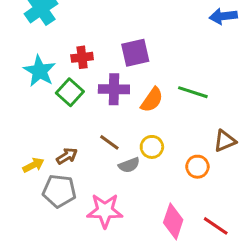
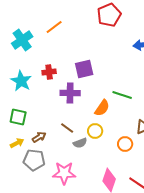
green square: (70, 92) -> (18, 117), moved, turned -30
orange semicircle: (152, 100) -> (102, 108), moved

